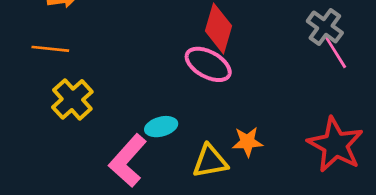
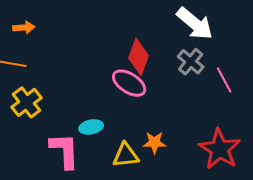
gray cross: (325, 27) -> (191, 62), moved
pink L-shape: (128, 161) -> (65, 151), turned 132

